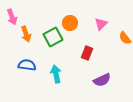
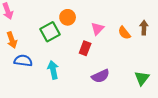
pink triangle: (101, 24) -> (97, 29), moved
orange arrow: (26, 34) -> (12, 40), moved

